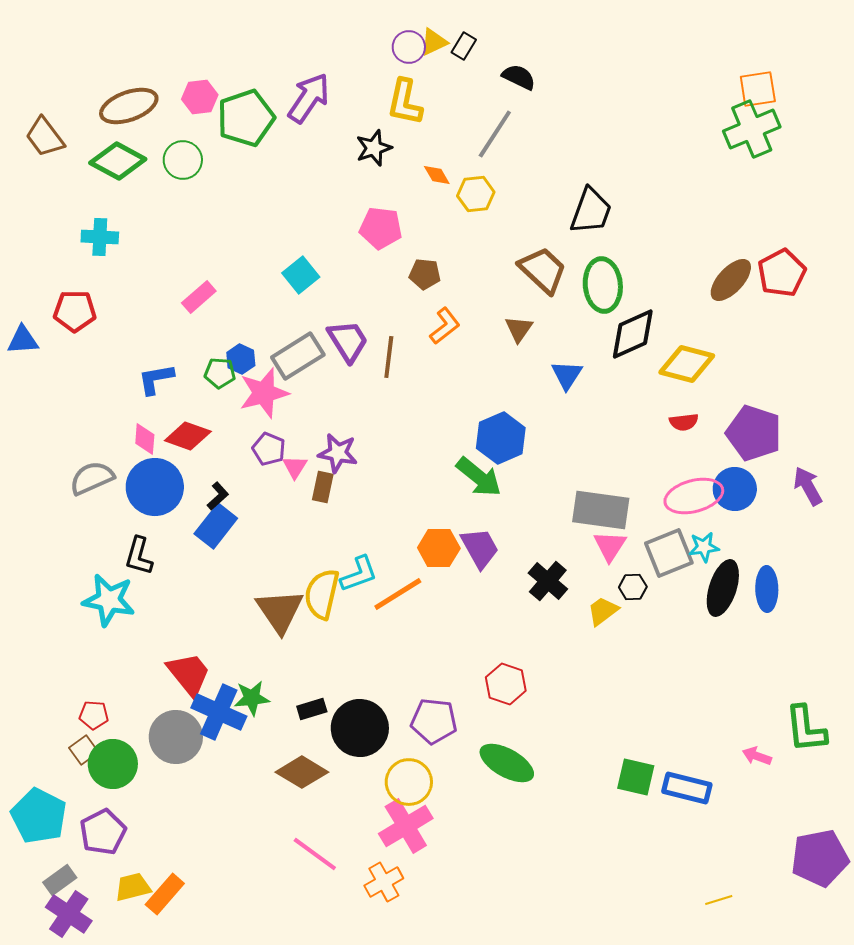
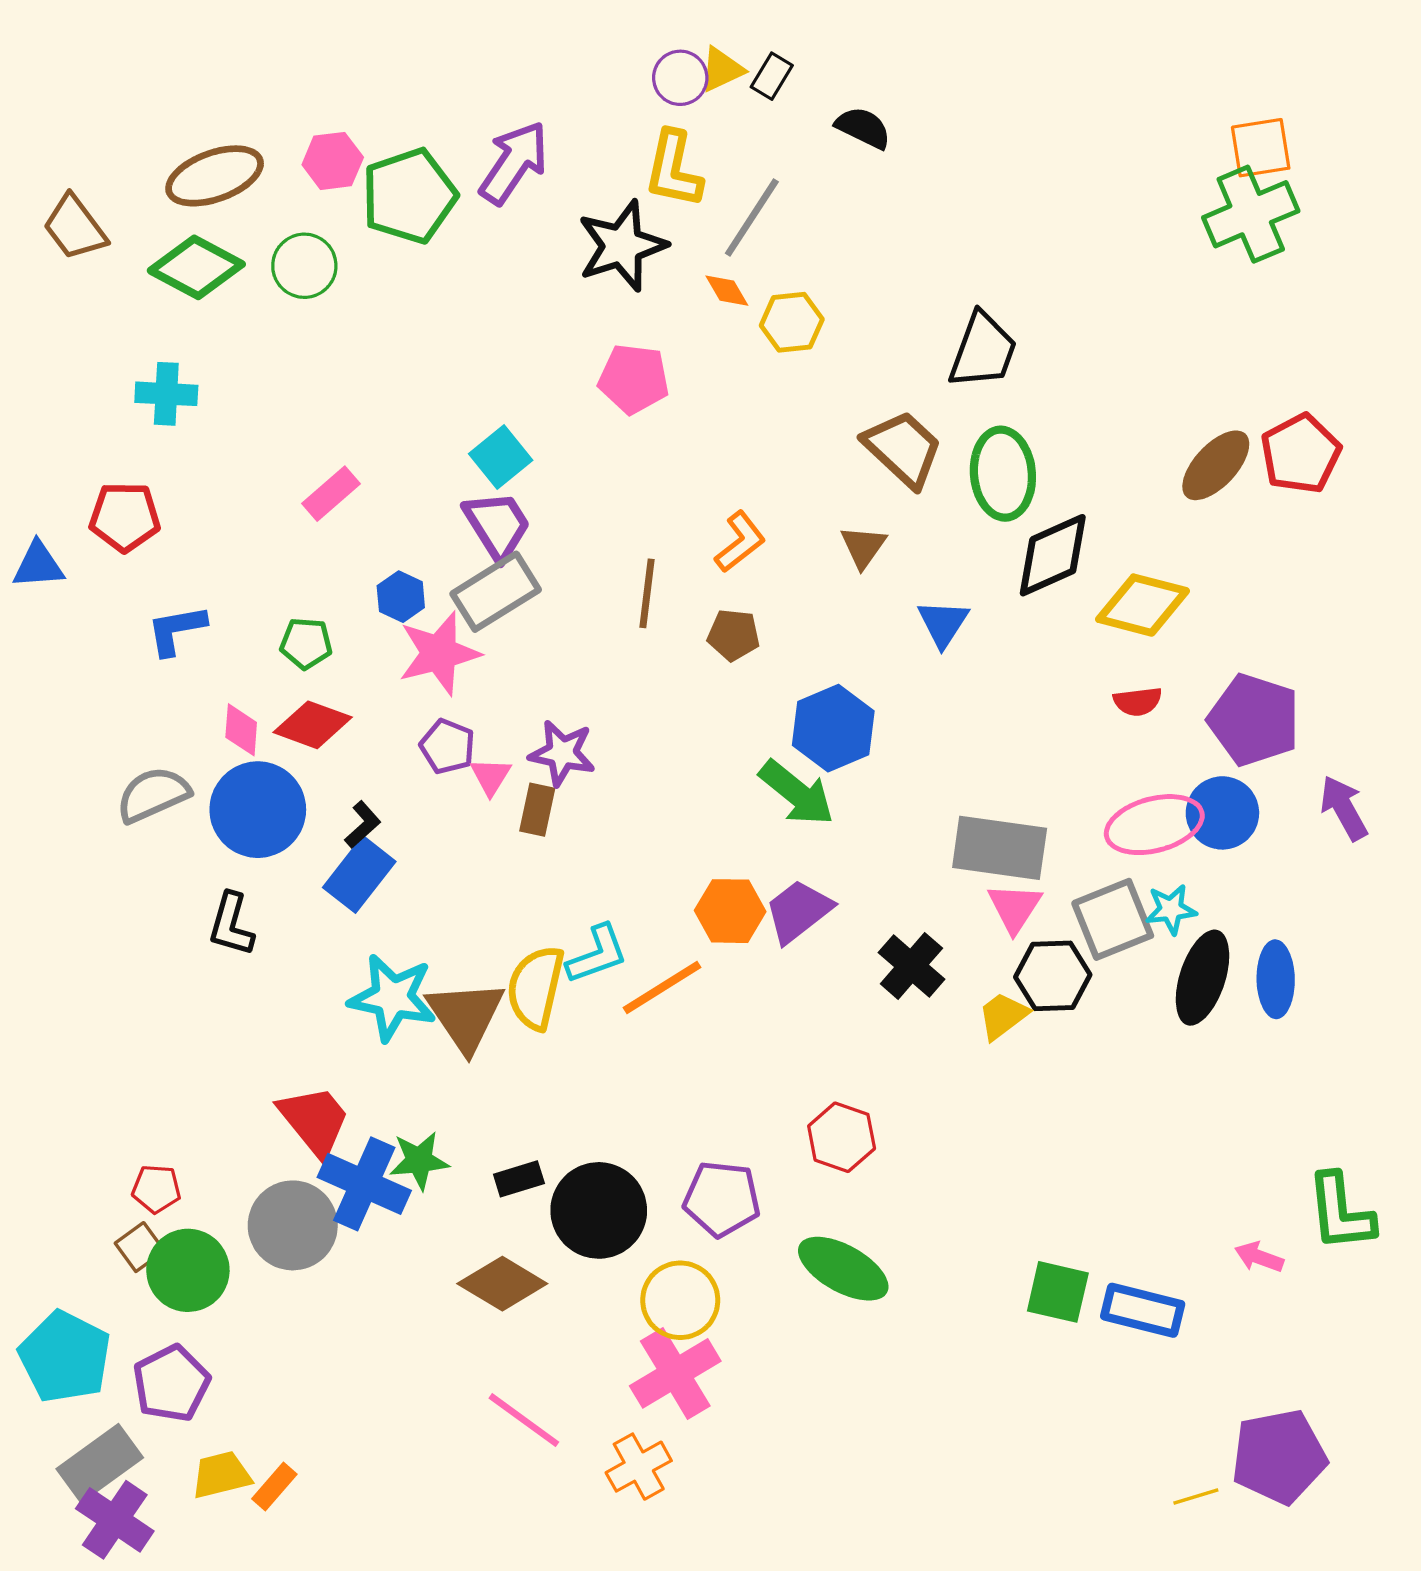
gray line: (495, 134) -> (752, 218), moved
black star: (374, 148) -> (622, 246), size x1.5
brown pentagon: (425, 274) -> (733, 635), moved
purple trapezoid: (348, 341) -> (497, 525), moved
green pentagon: (220, 373) -> (306, 643), moved
blue L-shape: (156, 379) -> (176, 630), moved
purple trapezoid: (480, 548) -> (798, 911), turned -99
black hexagon: (633, 587) -> (1053, 976), size x1.6
cyan star: (109, 600) -> (393, 998), moved
purple pentagon: (820, 858) -> (1279, 1457), moved
gray rectangle: (60, 880) -> (100, 1463), size x1.5
orange rectangle: (165, 894) -> (274, 1487), size x0.7

